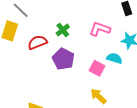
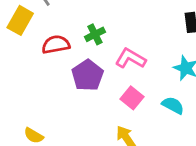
pink L-shape: (100, 29) -> (131, 58), moved
cyan semicircle: (114, 58) -> (173, 105), moved

